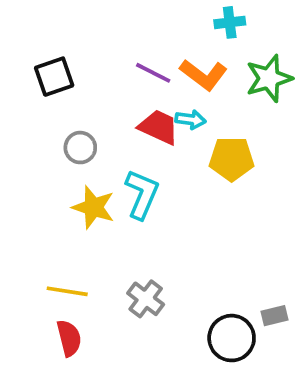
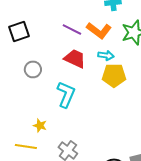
cyan arrow: (190, 120) -> (106, 55), moved
yellow star: (93, 207) -> (40, 125), moved, size x0.6

